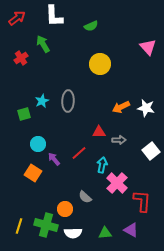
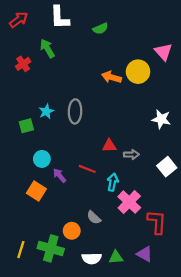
yellow circle: (100, 64) -> (138, 72), moved
orange arrow: (121, 107) -> (111, 77), moved, turned 42
red line: (79, 153) -> (87, 169), turned 63
white semicircle: (73, 233) -> (92, 258), moved

